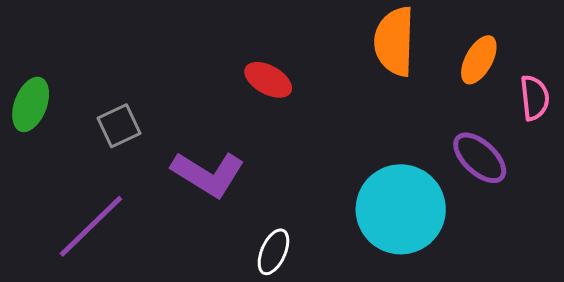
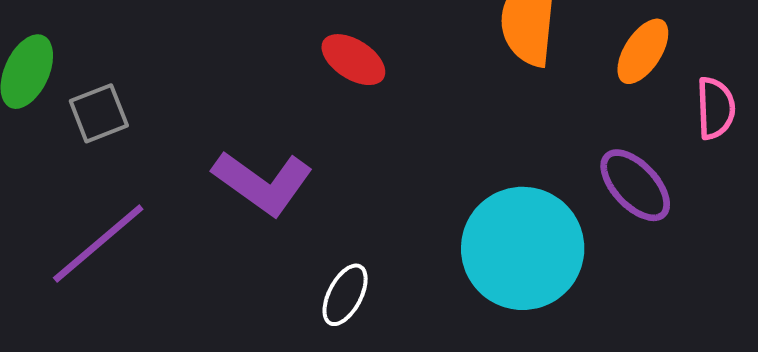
gray square: (119, 126) -> (99, 113), moved

